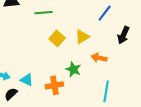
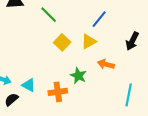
green line: (44, 13) -> (49, 15), turned 48
blue line: (105, 13) -> (99, 19), moved
cyan line: (106, 91) -> (129, 95), moved

